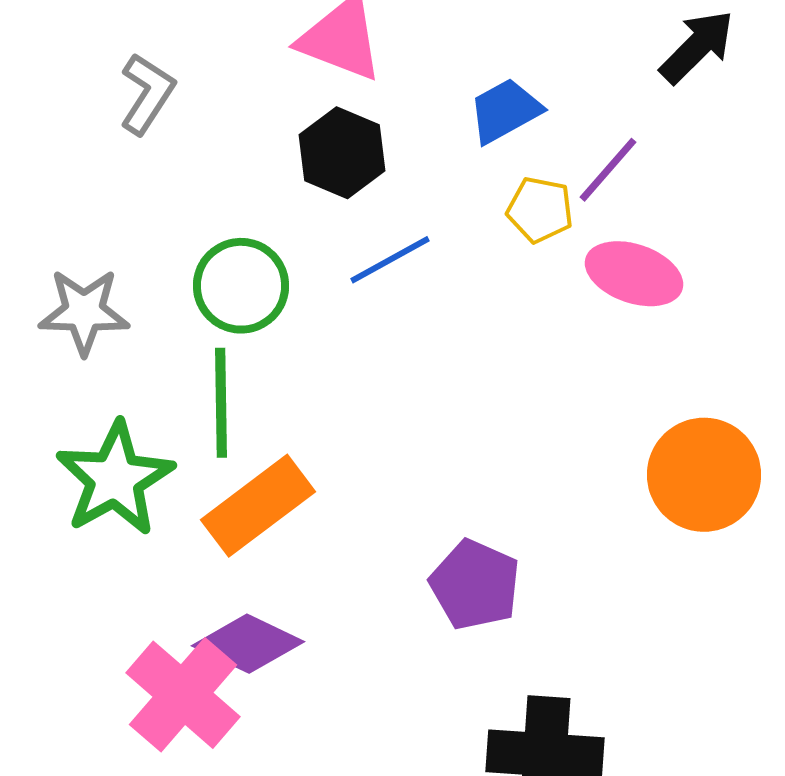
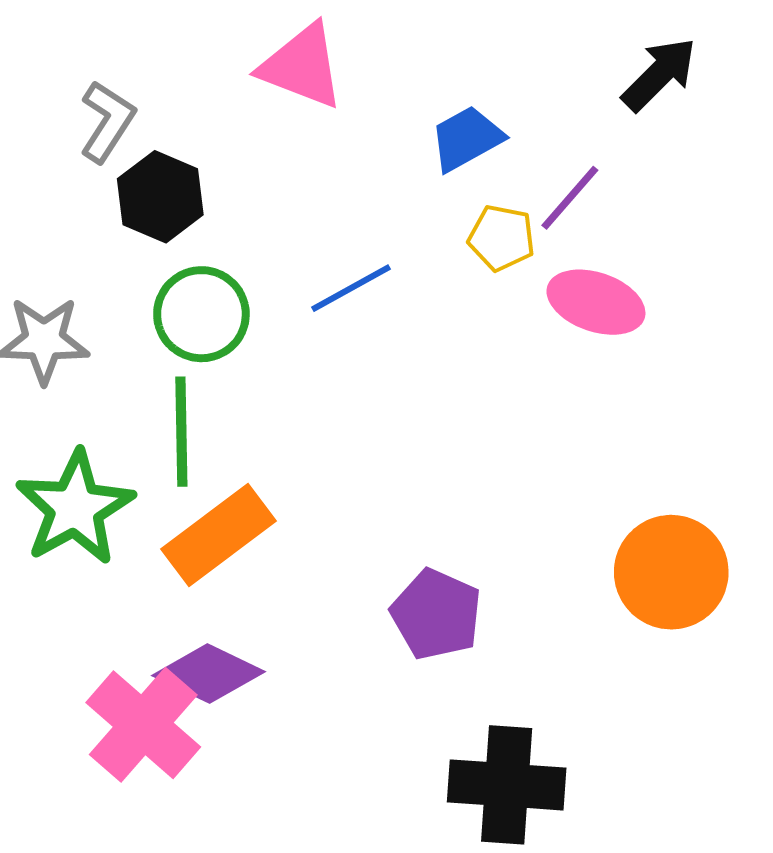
black hexagon: (342, 153) -> (160, 197), moved
orange circle: (704, 475) -> (671, 572), moved

